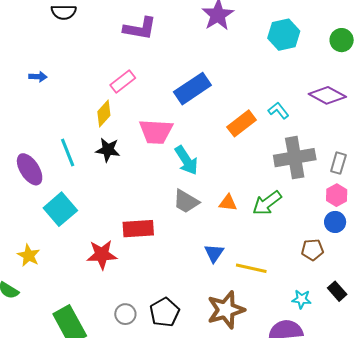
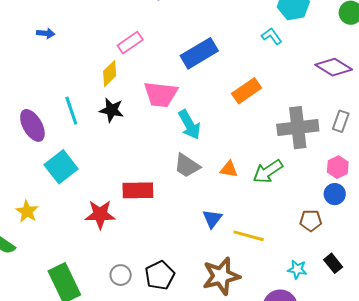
cyan L-shape: (278, 111) -> (272, 36), moved
gray rectangle: (338, 163) -> (341, 121), moved

